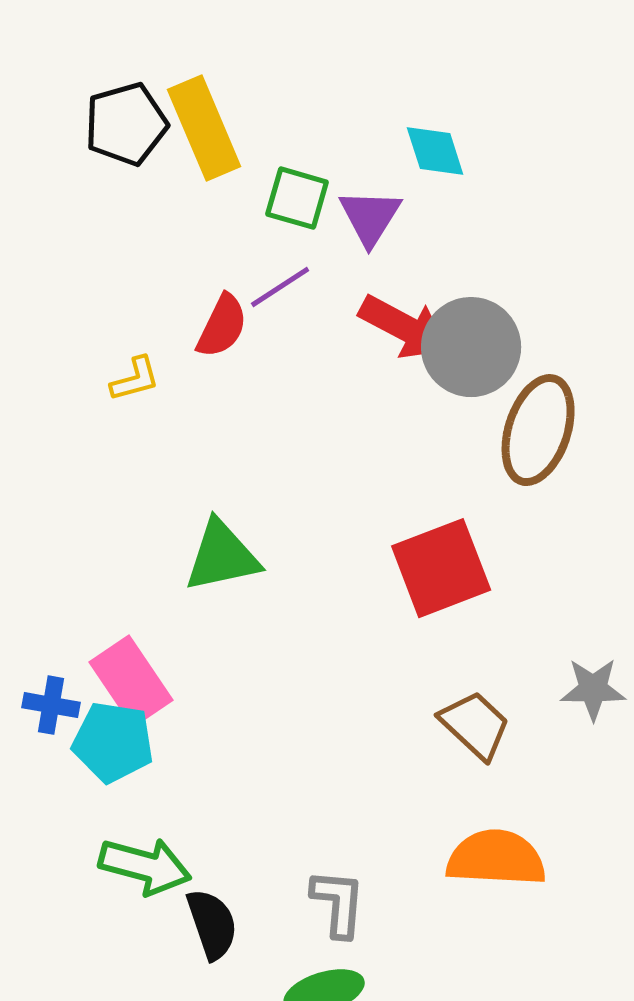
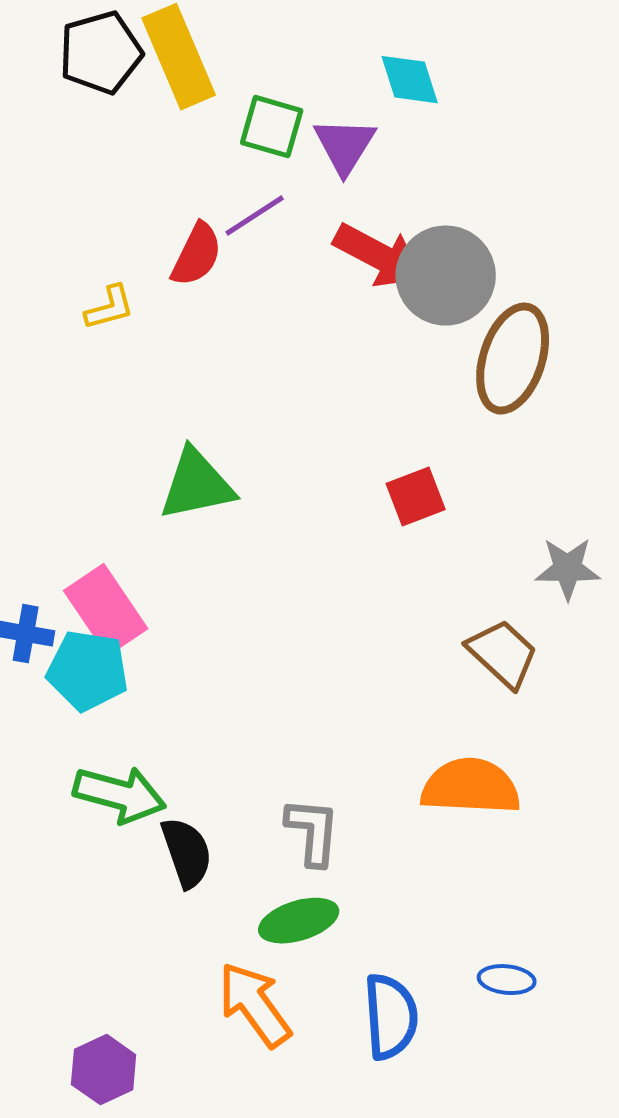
red square: (441, 568) -> (416, 497), size x0.6
gray star: (593, 689) -> (568, 569), moved
brown trapezoid: (475, 725) -> (503, 654), moved

